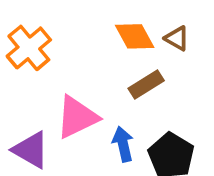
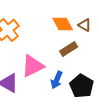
blue arrow: (123, 144) -> (57, 80), turned -144

